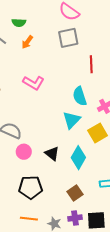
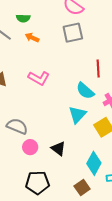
orange arrow: (27, 42) -> (32, 37), turned 80
red line: (91, 64) -> (98, 68), moved
cyan semicircle: (80, 96) -> (85, 91), turned -30
cyan diamond: (78, 158) -> (94, 163), moved

